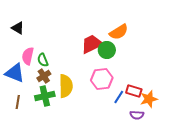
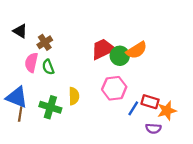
orange semicircle: (119, 32) -> (137, 50), moved
blue triangle: (15, 73) -> (17, 97), moved
brown cross: (44, 76) -> (45, 42), moved
yellow semicircle: (66, 86) -> (74, 96), size x0.7
green cross: (45, 96) -> (50, 107), turned 30

